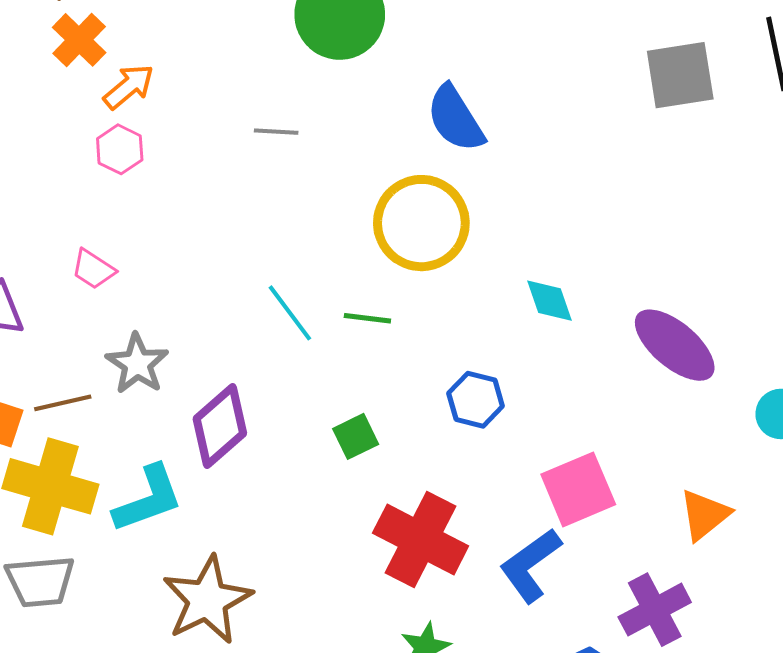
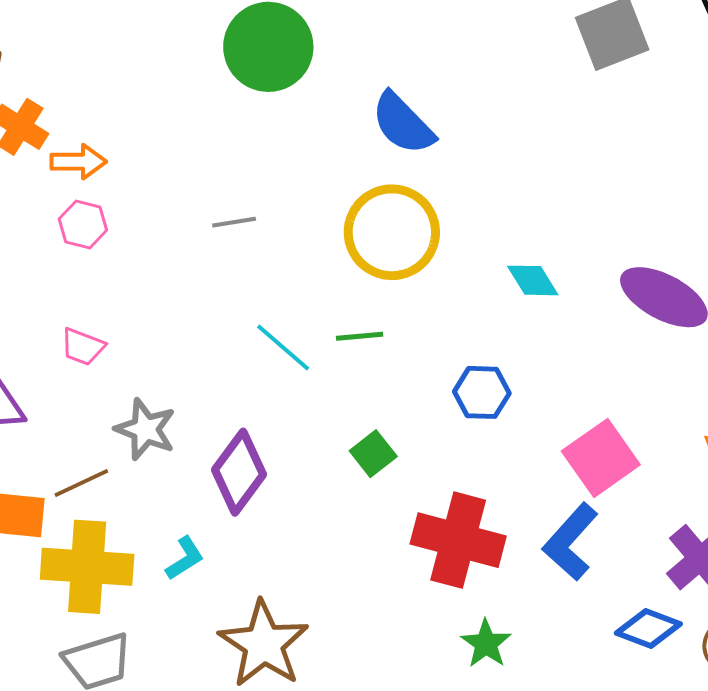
orange arrow: (129, 87) -> (78, 162), turned 52
gray line: (276, 132) -> (234, 222), moved
cyan L-shape: (148, 499) -> (185, 558), size x0.6

